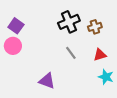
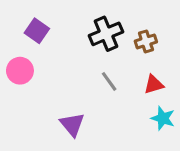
purple square: (16, 26) -> (37, 31), moved
purple triangle: (47, 81) -> (72, 124), turned 30

